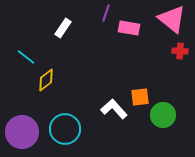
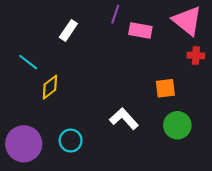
orange square: (140, 97) -> (165, 88), moved
cyan circle: (65, 129) -> (71, 141), size x0.7

